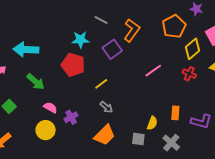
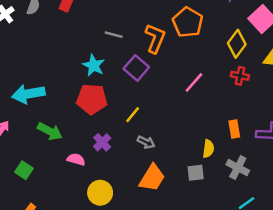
orange pentagon: (174, 26) -> (188, 22), moved
cyan star: (80, 40) -> (94, 65), turned -30
purple cross: (71, 117) -> (102, 142), moved
yellow circle: (46, 130) -> (100, 193), moved

